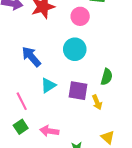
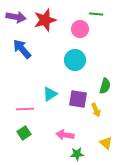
blue arrow: (31, 57) -> (22, 49), moved
pink line: (22, 101) -> (25, 109), turned -66
pink arrow: (49, 131) -> (65, 135), moved

